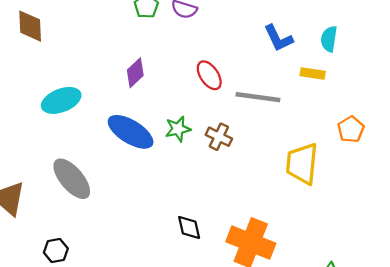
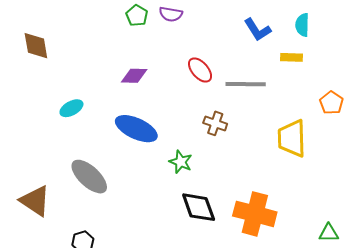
purple diamond: (135, 73) -> (134, 76), turned 52
cyan ellipse: (61, 100) -> (71, 108), size x0.7
green star: (178, 129) -> (181, 162), moved, turned -30
black diamond: (189, 228) -> (199, 207), size x1.5

